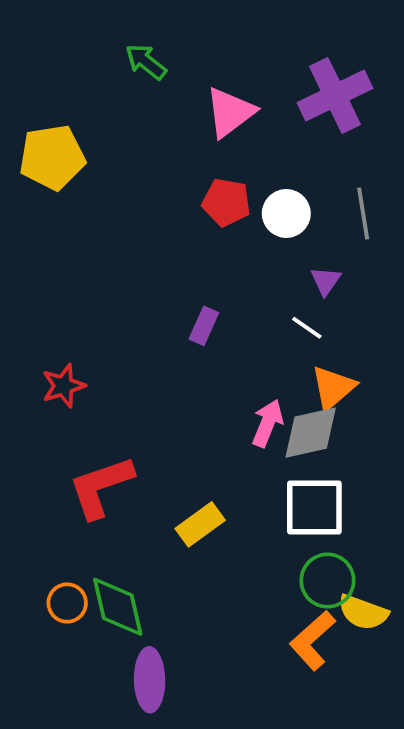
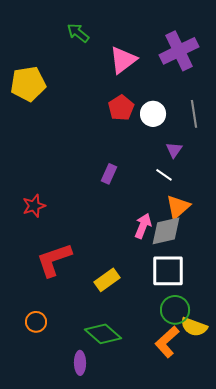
red pentagon: (226, 202) -> (121, 108), turned 30
green diamond: (118, 607) -> (103, 334), moved, turned -36
purple ellipse: (150, 680) -> (80, 363), size x0.7

